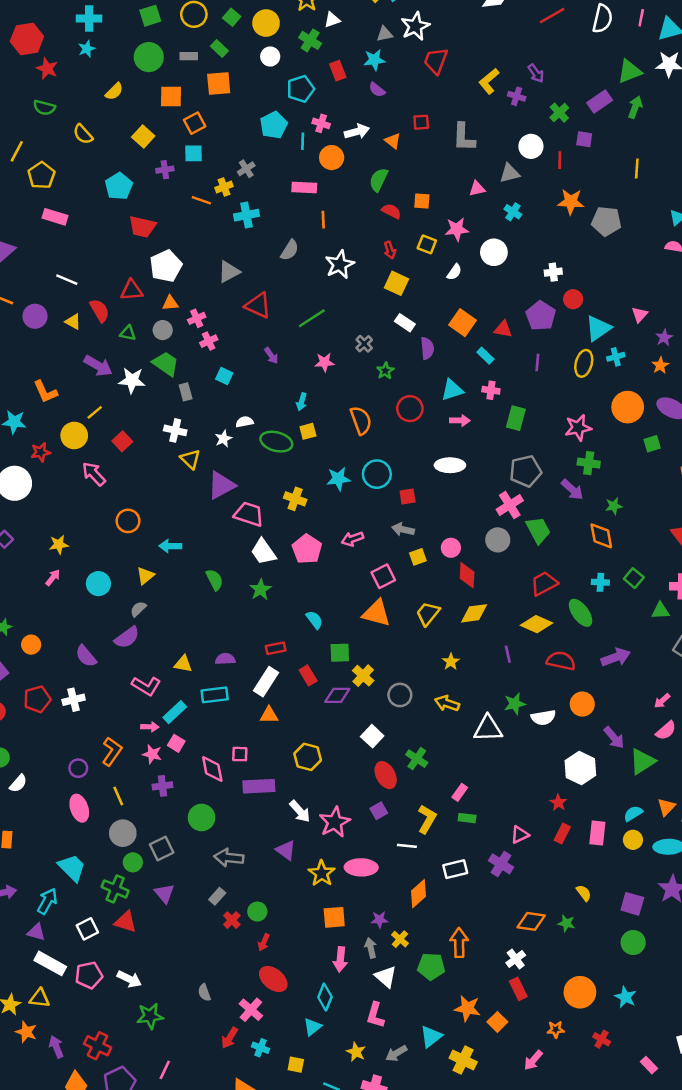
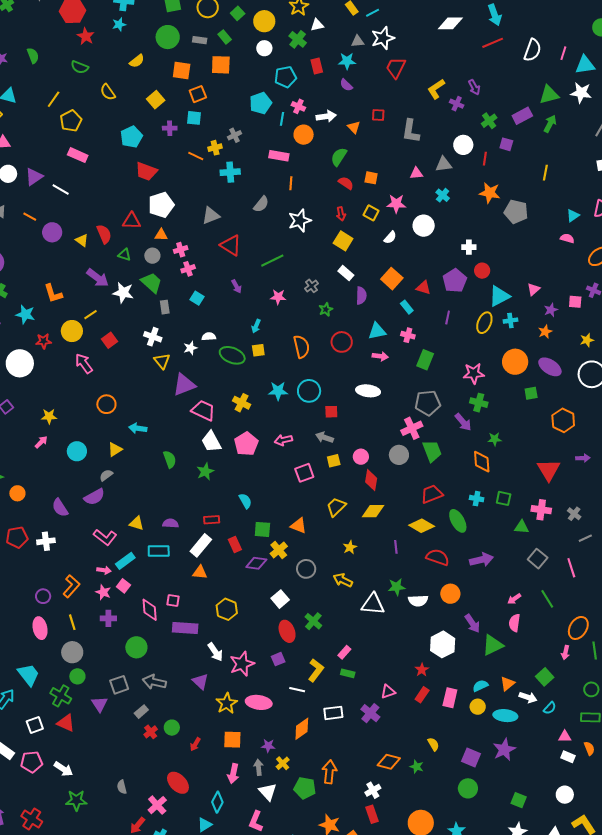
white line: (67, 280) -> (61, 190), moved
green square: (634, 578) -> (504, 498), turned -35
orange triangle: (376, 613) -> (299, 526), moved, size x0.7
pink semicircle: (666, 731) -> (514, 623), turned 132
gray square: (162, 849) -> (119, 685), moved
red arrow: (264, 942) -> (195, 744), moved

